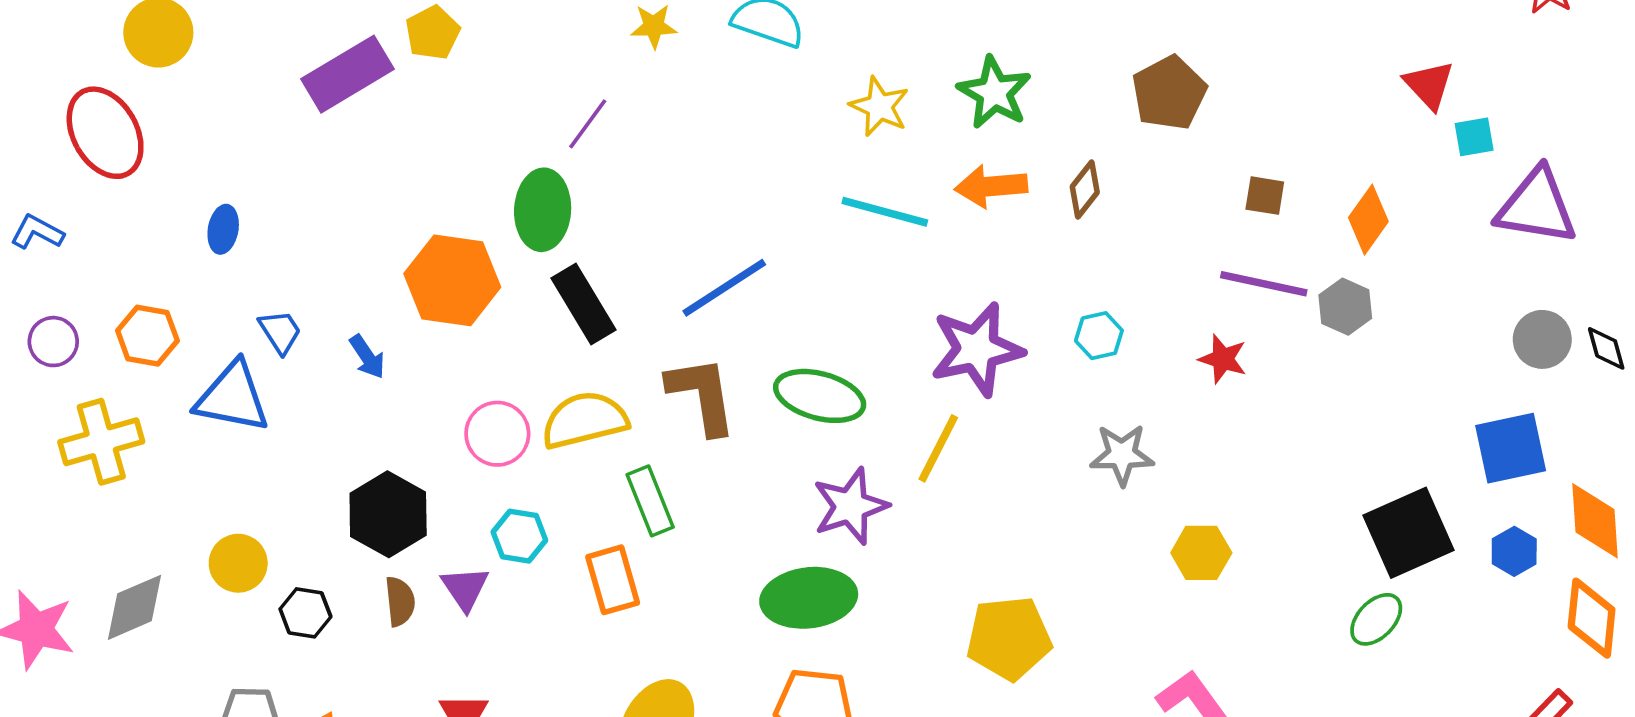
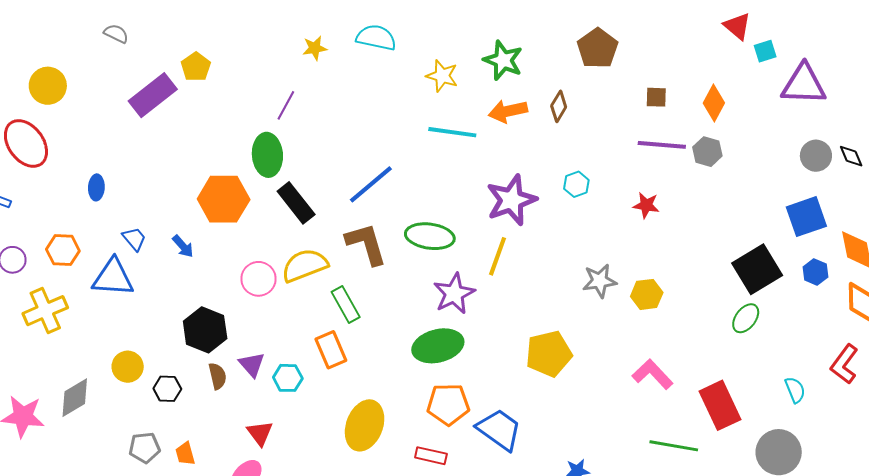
red star: (1223, 359) -> (646, 205), moved
gray star: (1122, 455) -> (600, 281), moved
cyan hexagon: (519, 536) -> (288, 378), moved

